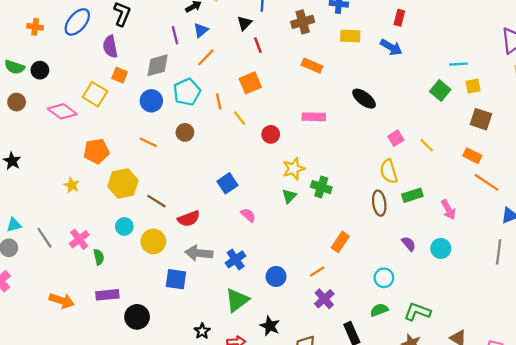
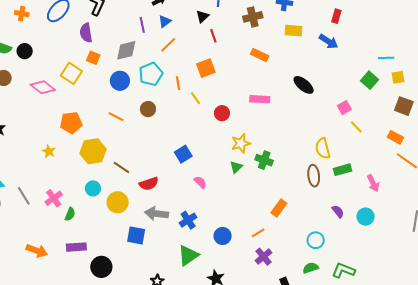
pink square: (396, 138) -> (344, 108), moved
green semicircle: (99, 257) -> (70, 214), turned 32

